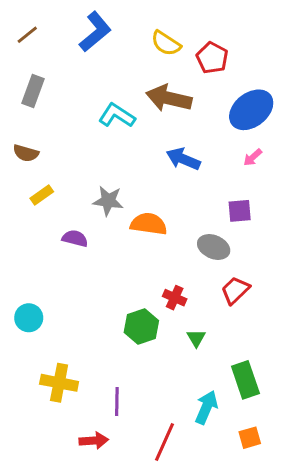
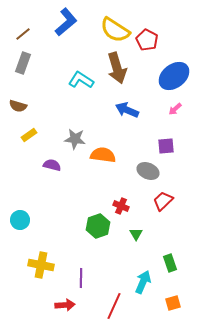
brown line: (27, 35) -> (23, 34), moved
yellow semicircle: (166, 43) -> (115, 30), size x1.4
brown arrow: (169, 98) -> (117, 68), turned -120
green rectangle: (245, 380) -> (170, 263), size x0.7

